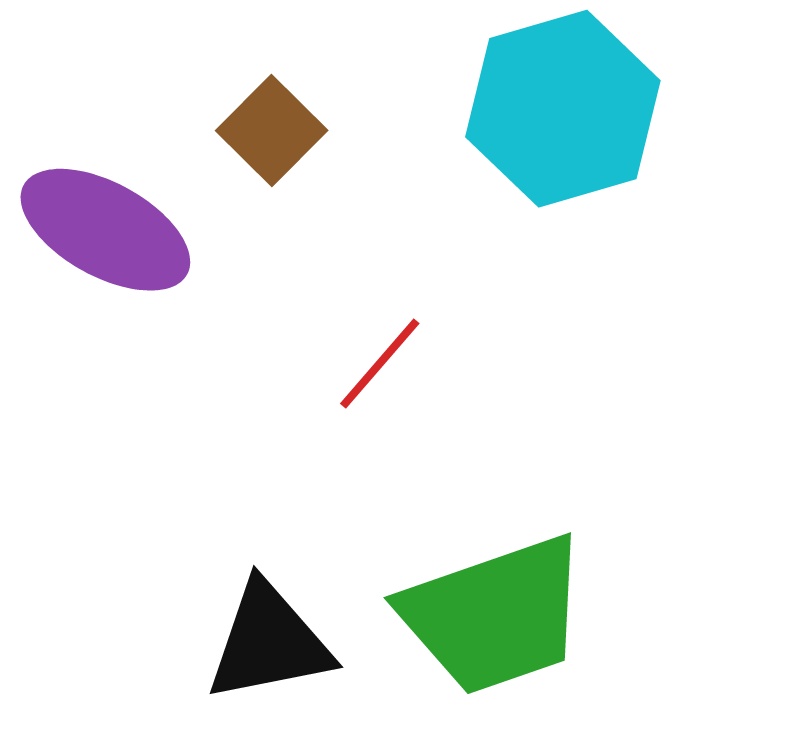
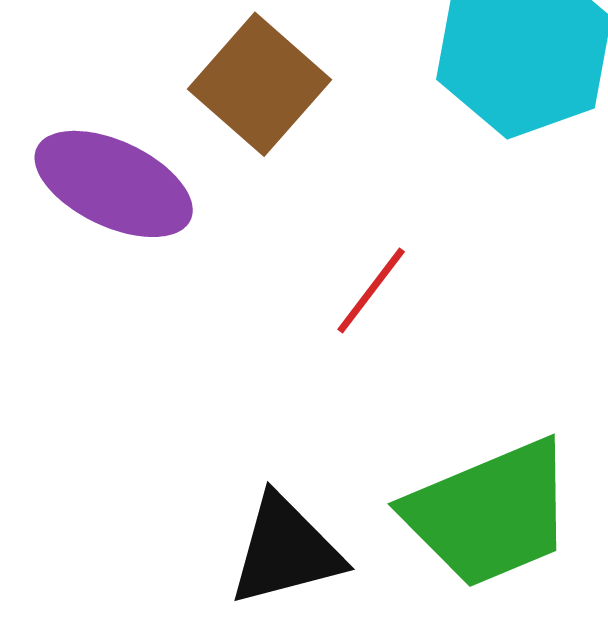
brown square: (272, 131) -> (259, 84), size x1.4

